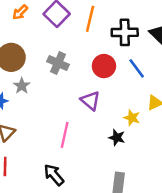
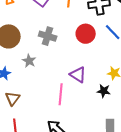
gray star: (22, 86) -> (29, 61), moved
purple triangle: (90, 101) -> (78, 75), moved

